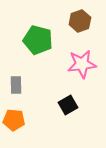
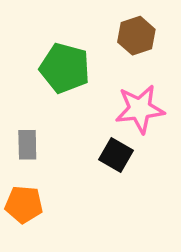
black square: (68, 105) -> (116, 155), moved, turned -30

